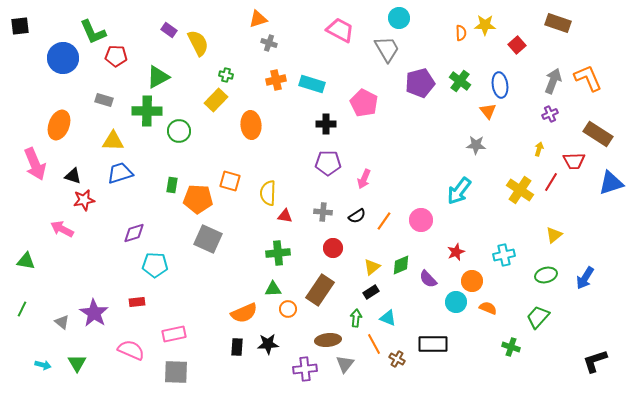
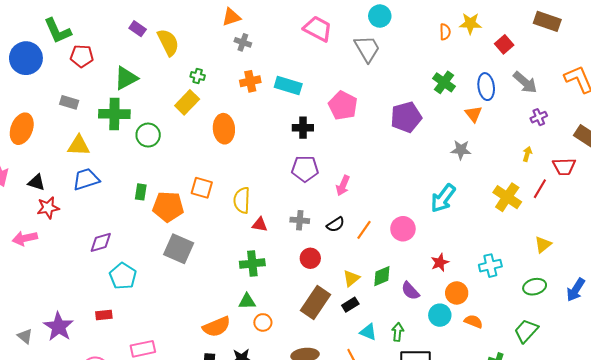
gray arrow: (553, 81) -> (525, 82), moved, turned 110
purple pentagon: (420, 83) -> (406, 117), moved
pink arrow: (62, 229) -> (25, 238), turned -40
cyan pentagon: (155, 265) -> (123, 276), turned 30
brown rectangle: (320, 290) -> (316, 302), moved
green arrow: (356, 318) -> (398, 332), moved

